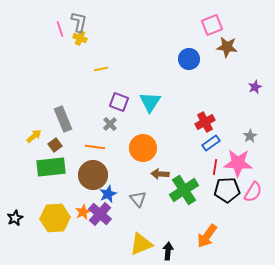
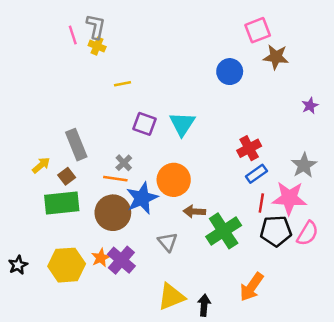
gray cross: (110, 124) -> (124, 163), moved
gray star: (250, 136) -> (304, 165), size x1.5
blue star: (108, 194) -> (142, 198), moved, size x1.5

